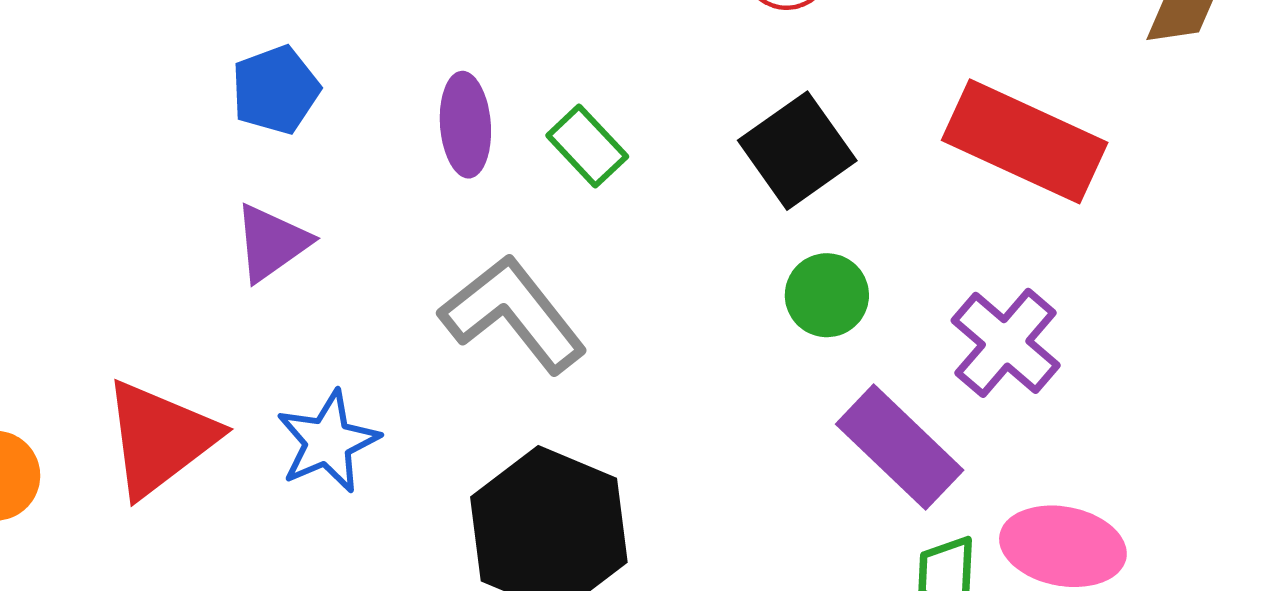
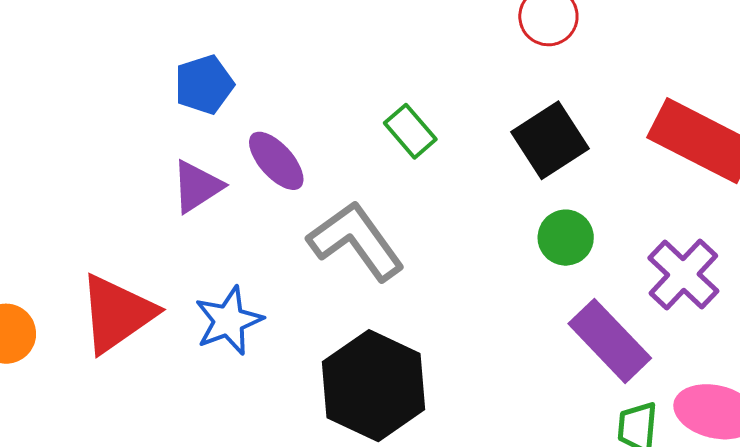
purple ellipse: (465, 125) -> (276, 161), moved, turned -40

